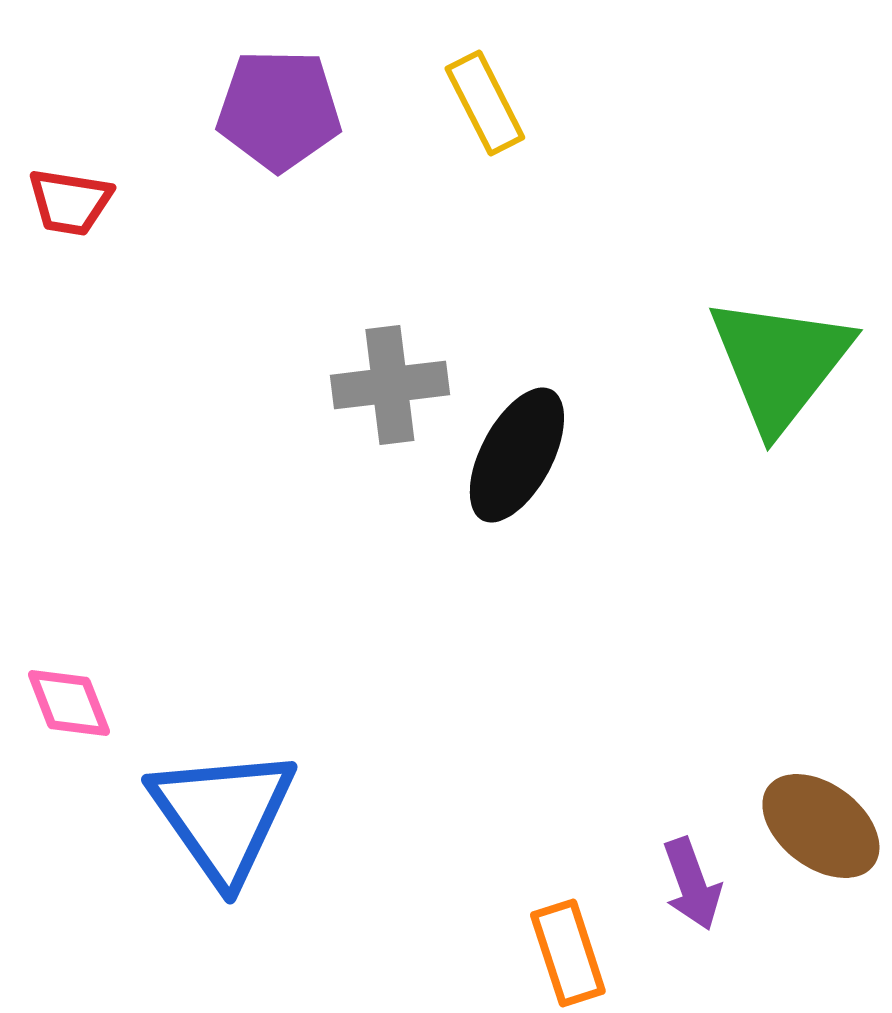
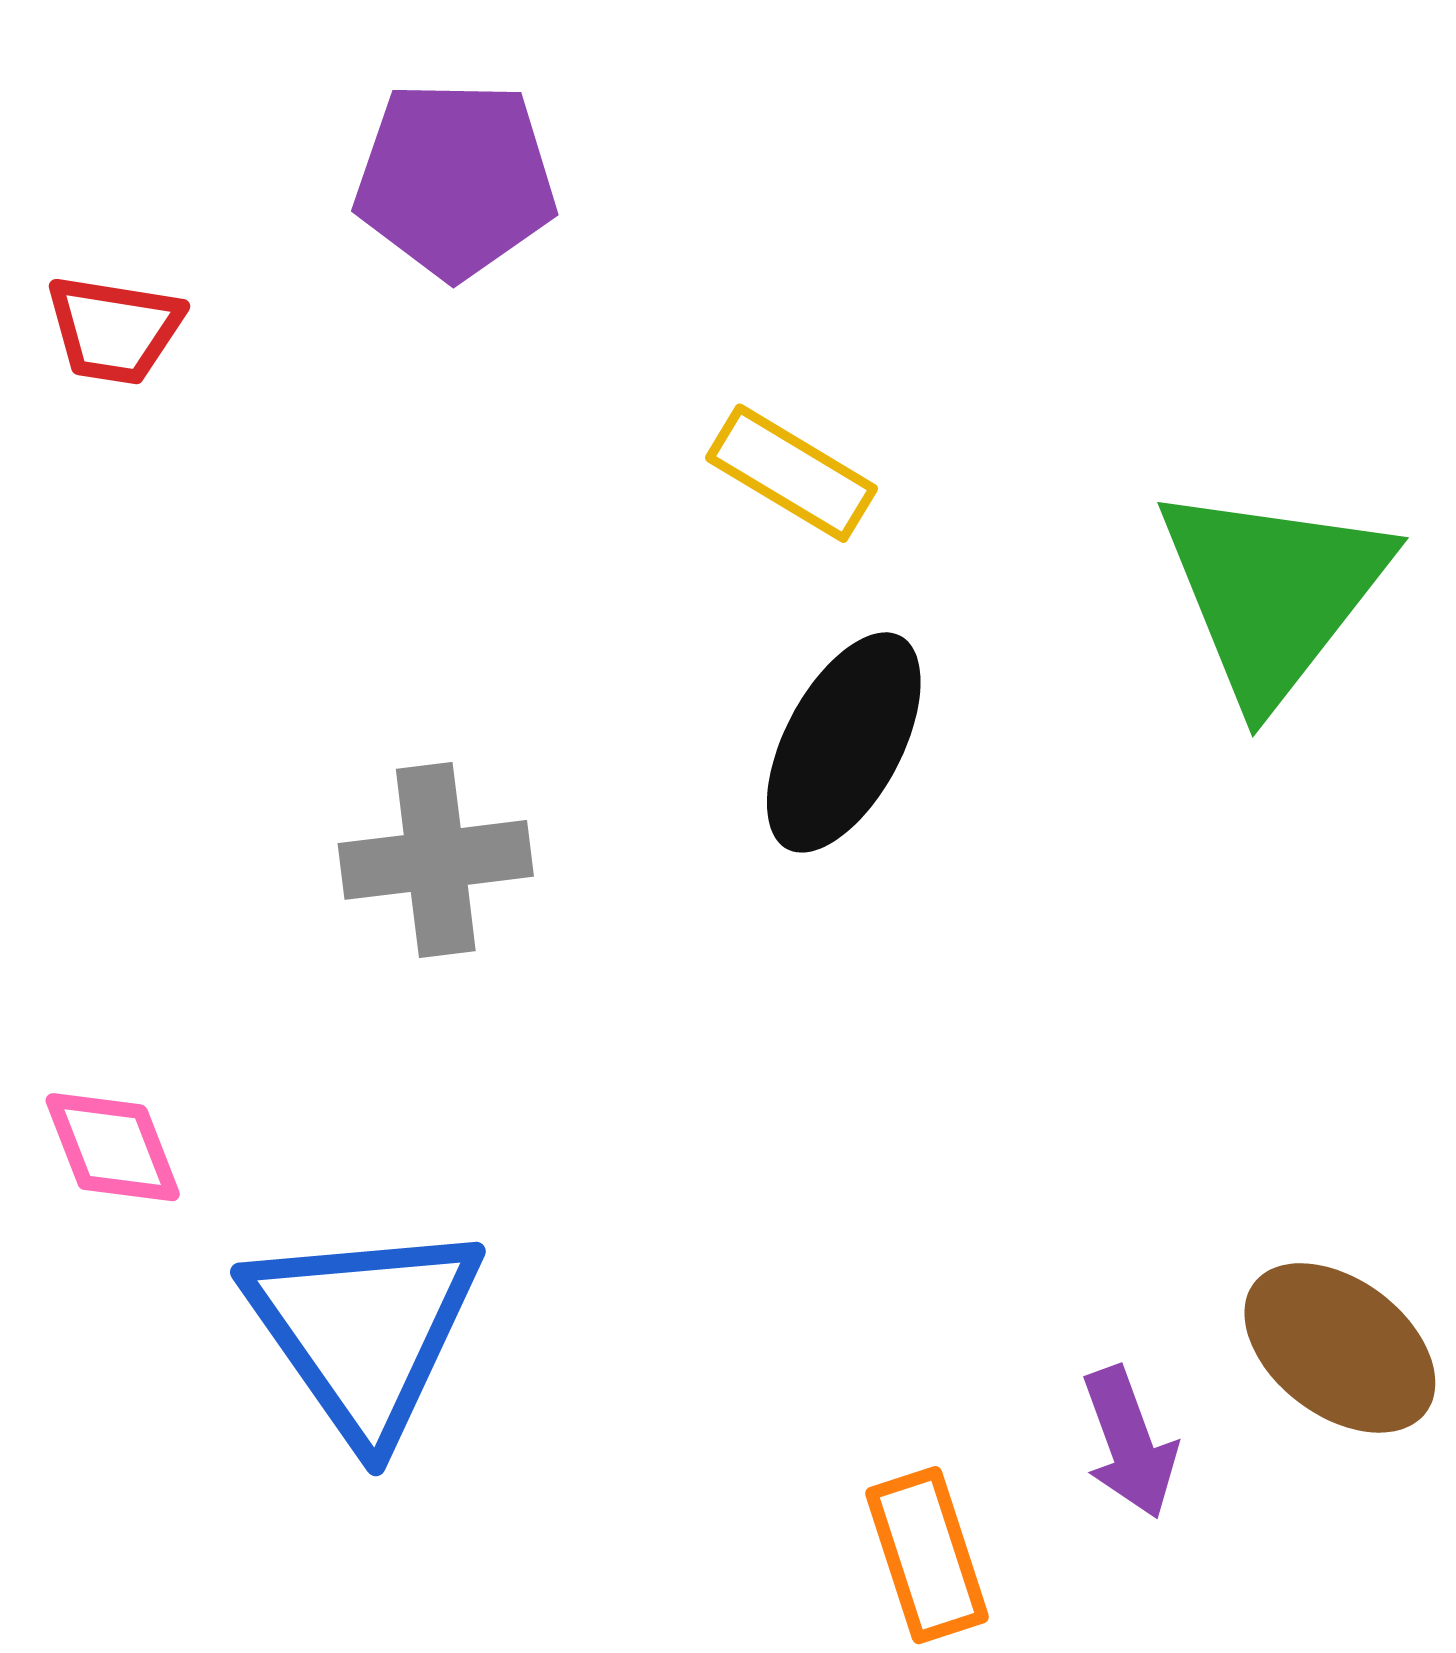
yellow rectangle: (485, 103) -> (792, 473), moved, turned -32
gray cross: (390, 385) -> (436, 860), moved

